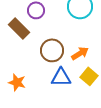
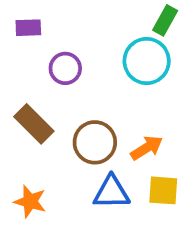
brown rectangle: (19, 28) -> (34, 124), moved
yellow square: (89, 76) -> (163, 190), turned -36

